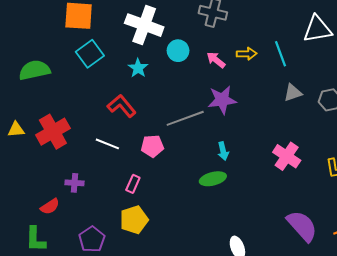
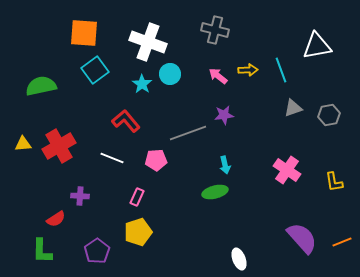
cyan circle: (178, 51) -> (170, 74), moved
purple star: (222, 100) -> (224, 115), size x0.7

